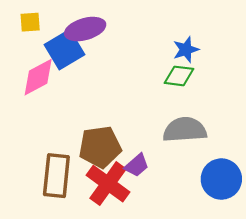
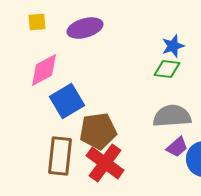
blue square: (65, 50) -> (67, 101), moved
purple trapezoid: (137, 165) -> (177, 147), moved

